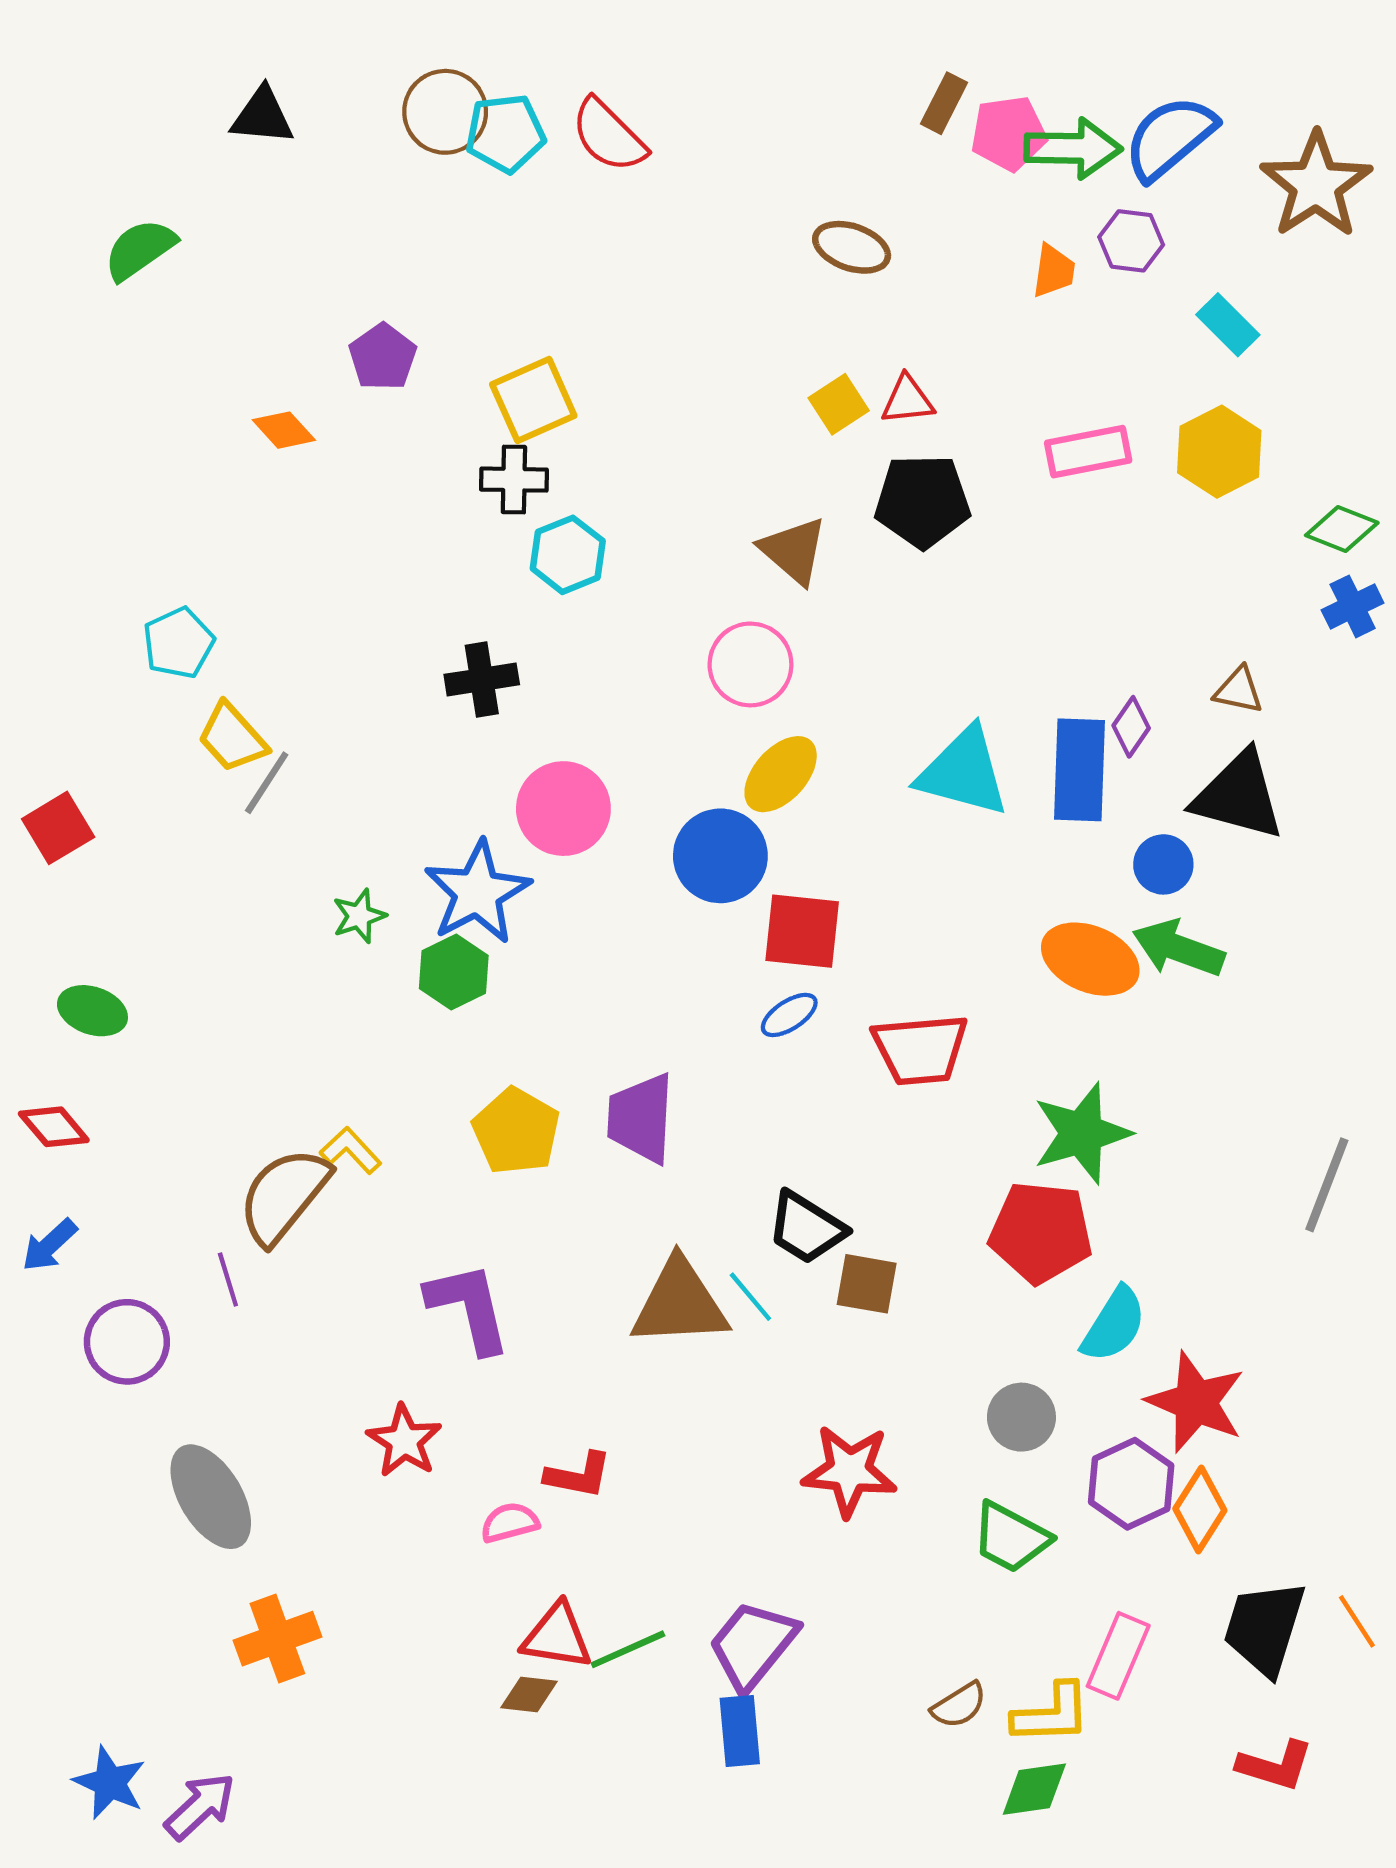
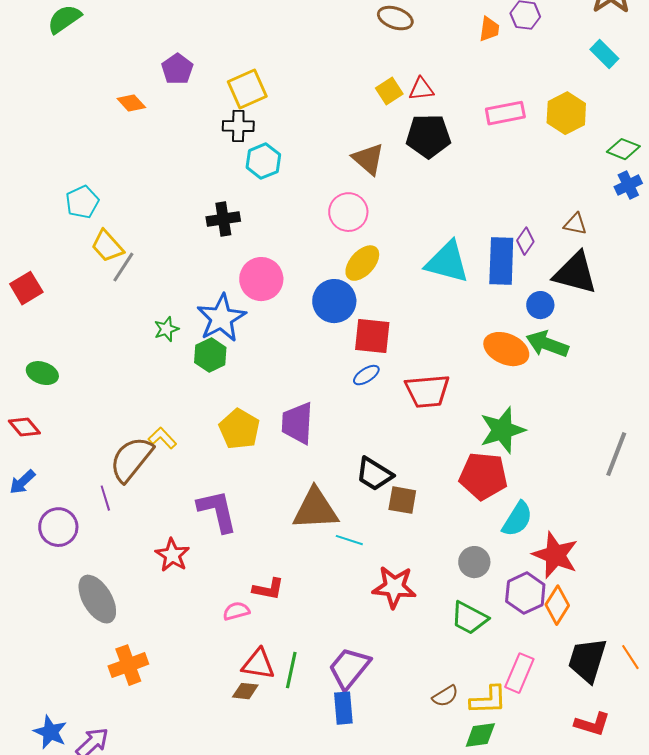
cyan rectangle: (1228, 325) -> (604, 54), moved
cyan line: (750, 1297) -> (349, 540), moved, turned -32
red star: (404, 1441) -> (172, 555), moved
green line: (628, 1649) -> (291, 670), turned -54

